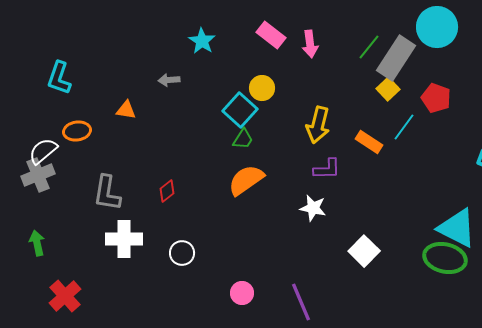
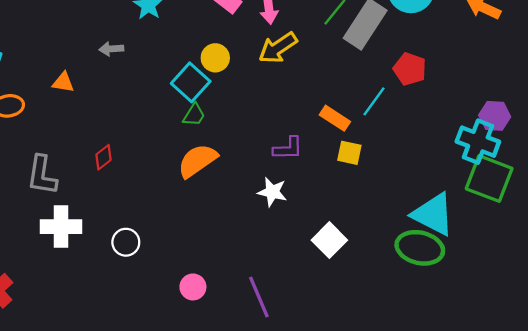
yellow square: (388, 89) -> (349, 153), moved, turned -35
yellow arrow: (318, 125) -> (278, 48), moved, turned 42
red diamond: (167, 191) -> (103, 157), moved

